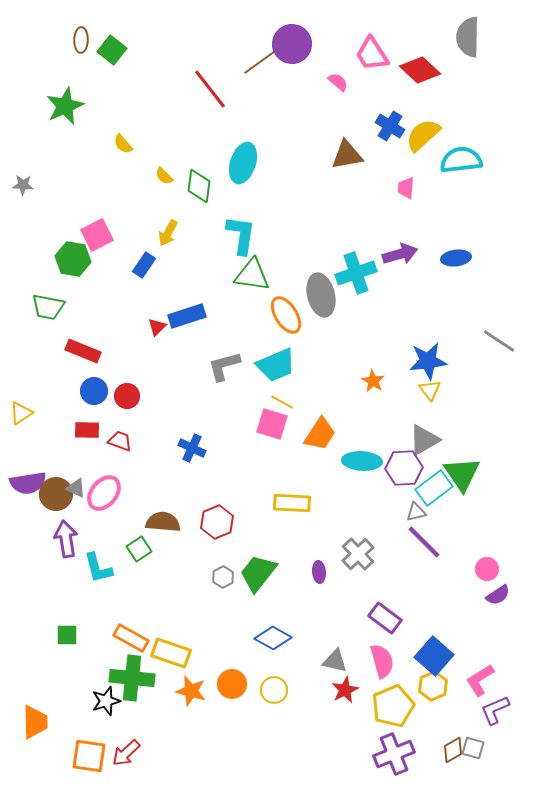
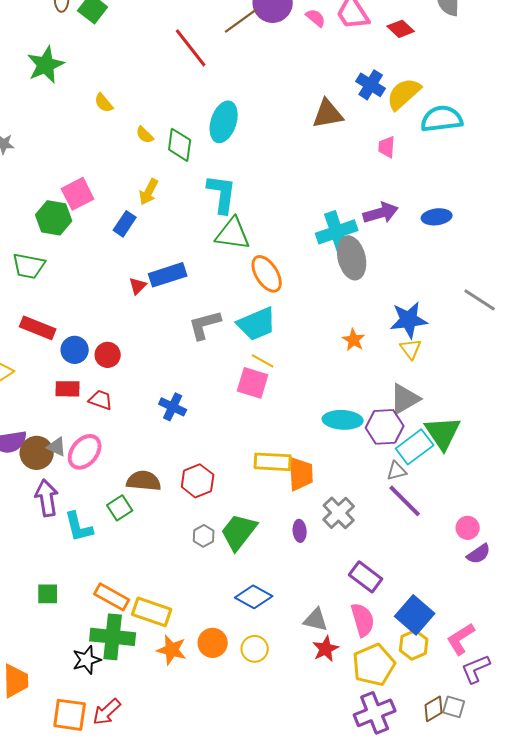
red diamond: (420, 70) -> (401, 29), size x0.7
pink semicircle: (338, 82) -> (316, 18), moved
gray ellipse: (321, 295) -> (352, 258), moved
red rectangle: (83, 351) -> (38, 328), moved
orange trapezoid: (320, 434) -> (301, 474), moved, turned -36

